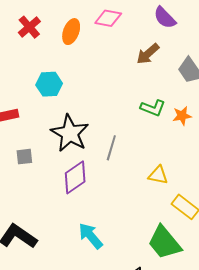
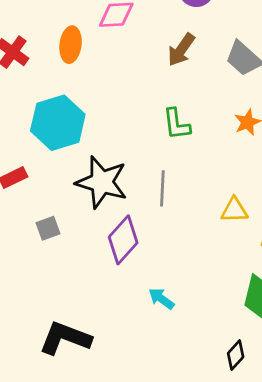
cyan hexagon: (49, 84) -> (58, 123), size x1.5
green L-shape: (153, 108) -> (177, 124), moved, turned 75
cyan arrow: (91, 236) -> (161, 299), moved, size x0.7

